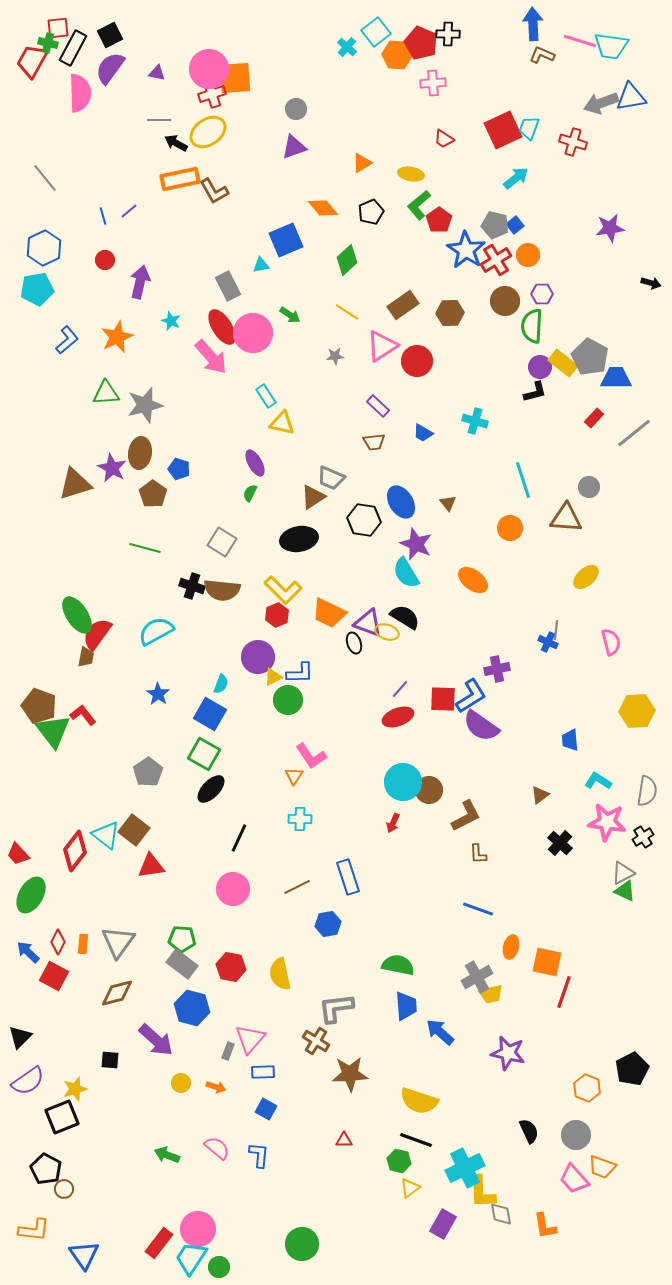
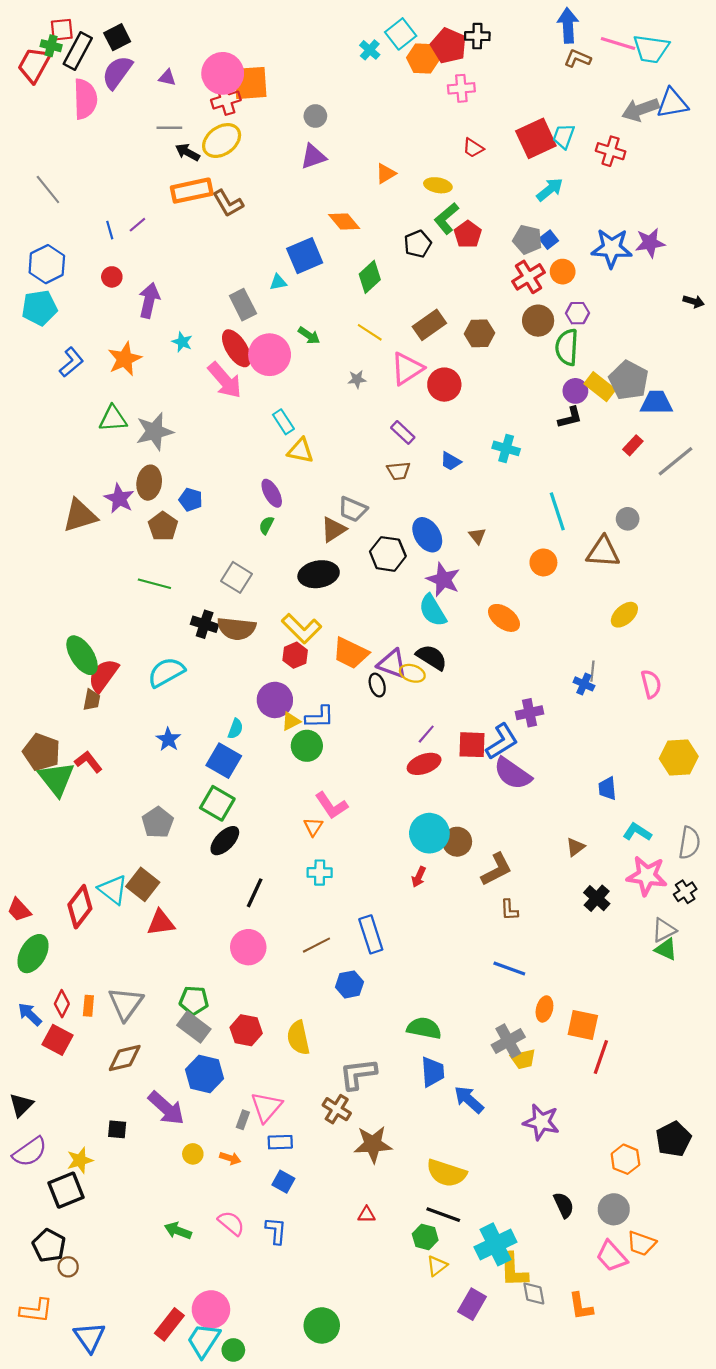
black pentagon: (371, 212) -> (418, 244), moved
blue star: (466, 250) -> (612, 248), moved, turned -30

